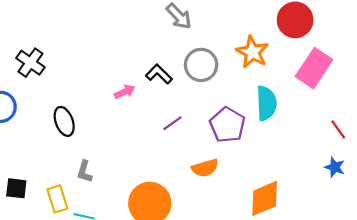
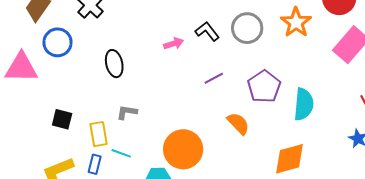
cyan semicircle: (266, 103) -> (304, 104), moved
orange semicircle: (205, 168) -> (238, 123), turned -125
gray L-shape: (84, 172) -> (127, 112), turned 75

